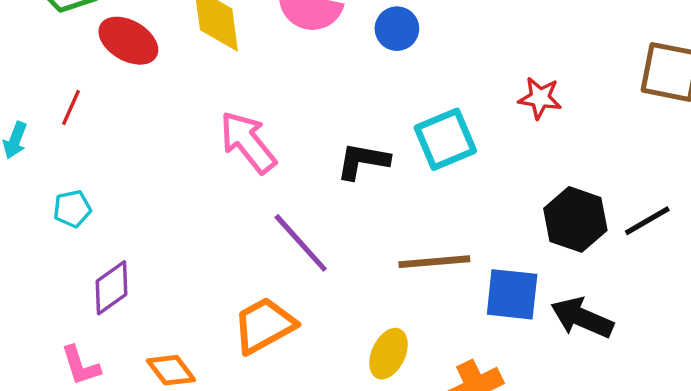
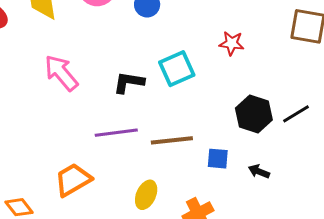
purple line: (301, 243) -> (116, 133), moved, turned -54
blue square: (512, 294) -> (218, 159), size x0.7
black arrow: (582, 318) -> (259, 171), size x0.6

